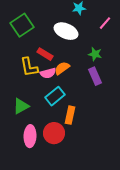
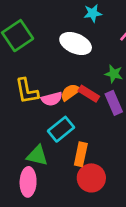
red rectangle: (45, 54) -> (89, 94), moved
green triangle: (21, 106) -> (37, 156), moved, turned 42
red circle: (54, 133) -> (91, 178), moved

